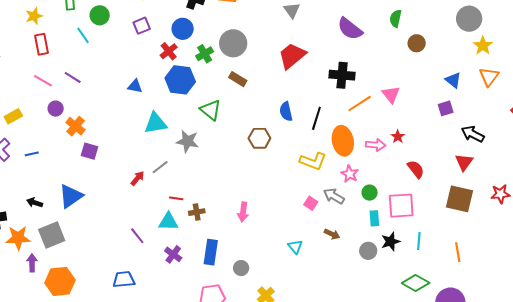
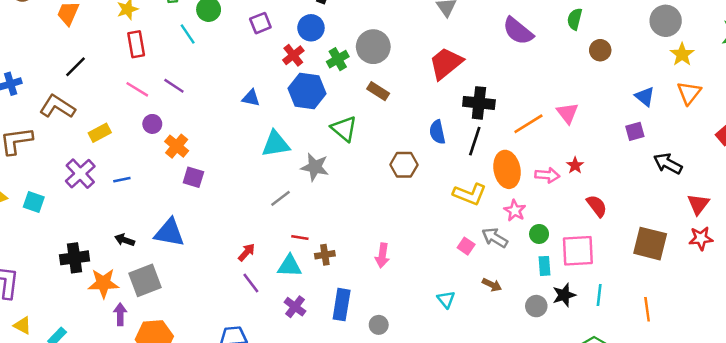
black cross: (342, 75) -> (479, 103), moved
red triangle: (464, 162) -> (698, 204), moved
red arrow: (137, 178) -> (247, 252), moved
blue triangle: (71, 196) -> (169, 233), turned 44

